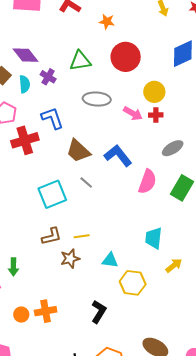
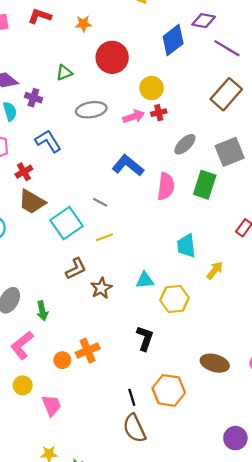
green triangle: (80, 61) -> (64, 73), size x0.7
pink arrow: (133, 113) -> (134, 117), turned -36
red cross: (25, 140) -> (24, 172), size x0.6
brown trapezoid: (78, 151) -> (32, 202), moved
yellow line: (82, 236) -> (105, 237), moved

